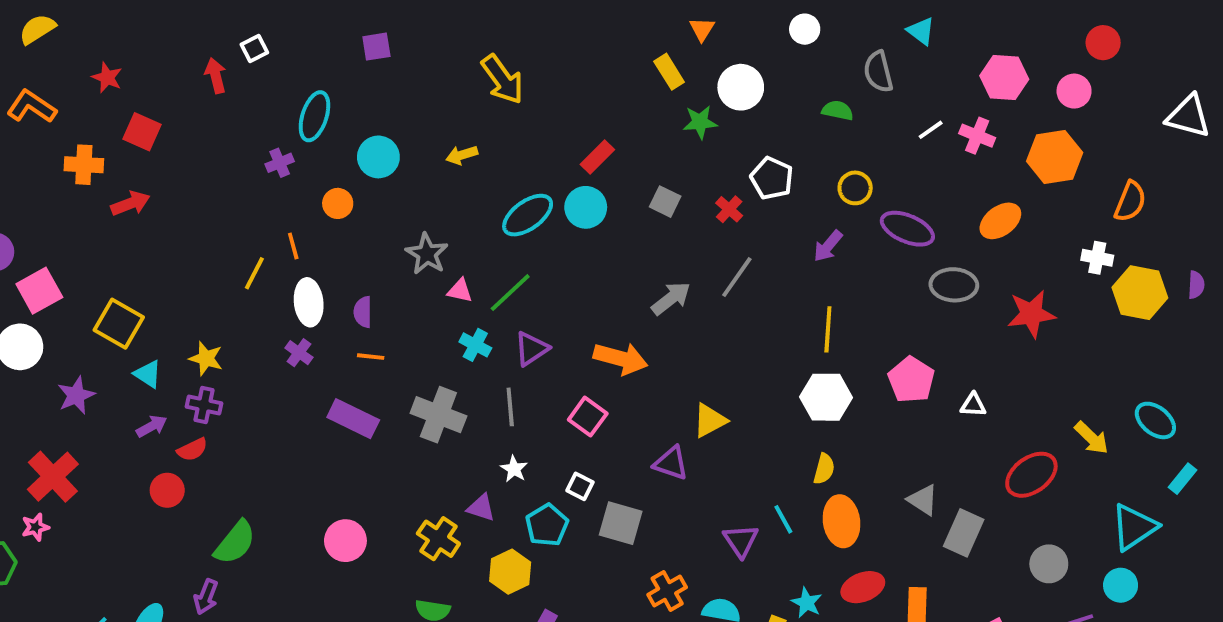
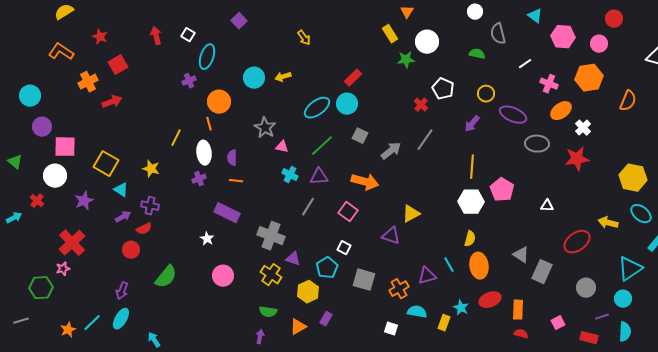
white circle: (805, 29) -> (475, 12), moved
cyan triangle: (921, 31) -> (535, 16), moved
purple square: (376, 47) -> (239, 21), turned -35
white square: (254, 48) -> (188, 35), moved, turned -32
yellow arrow: (502, 79) -> (304, 38), size x0.6
red square: (142, 132) -> (118, 65), turned 36
pink cross: (977, 136) -> (549, 84), moved
cyan circle: (378, 157) -> (254, 78), moved
orange cross: (84, 165) -> (88, 82), turned -30
gray square: (665, 202) -> (360, 136), moved
orange circle: (338, 203) -> (219, 102), size x1.5
orange line: (293, 246) -> (209, 124), moved
white cross: (1097, 258) -> (583, 128), moved, turned 35
pink square: (39, 291) -> (65, 147), turned 30
green line: (510, 293) -> (322, 146), moved
yellow hexagon: (1140, 293) -> (633, 178), moved
purple triangle: (531, 349) -> (319, 177), turned 30
purple cross: (299, 353) -> (199, 179), turned 32
yellow star: (206, 358) -> (151, 169), moved
pink pentagon: (911, 380) -> (502, 190), moved
gray line: (510, 407) -> (308, 207), turned 36
gray cross: (438, 415) -> (271, 236), moved
yellow arrow: (1091, 438) -> (608, 223), turned 150
white star: (514, 469) -> (207, 239), moved
gray square: (621, 523) -> (364, 280), moved
purple triangle: (741, 541) -> (427, 276), turned 48
orange cross: (667, 591) -> (399, 289), moved
purple arrow: (206, 597) -> (122, 291), moved

